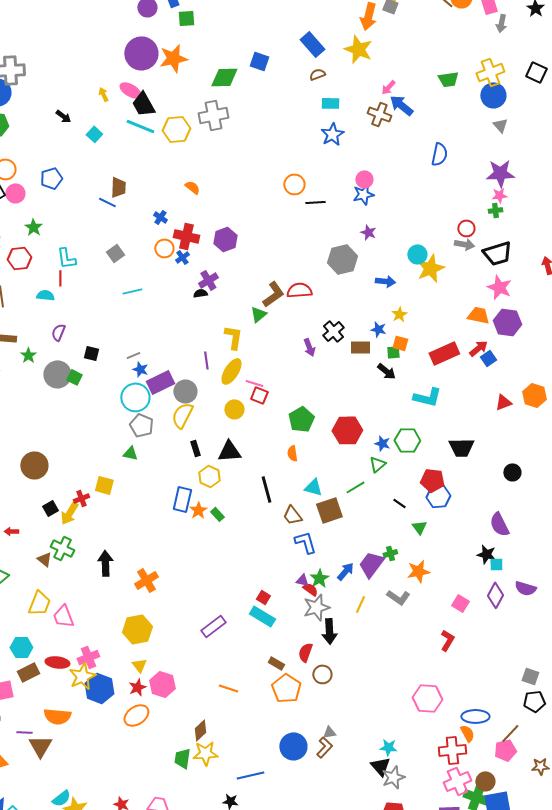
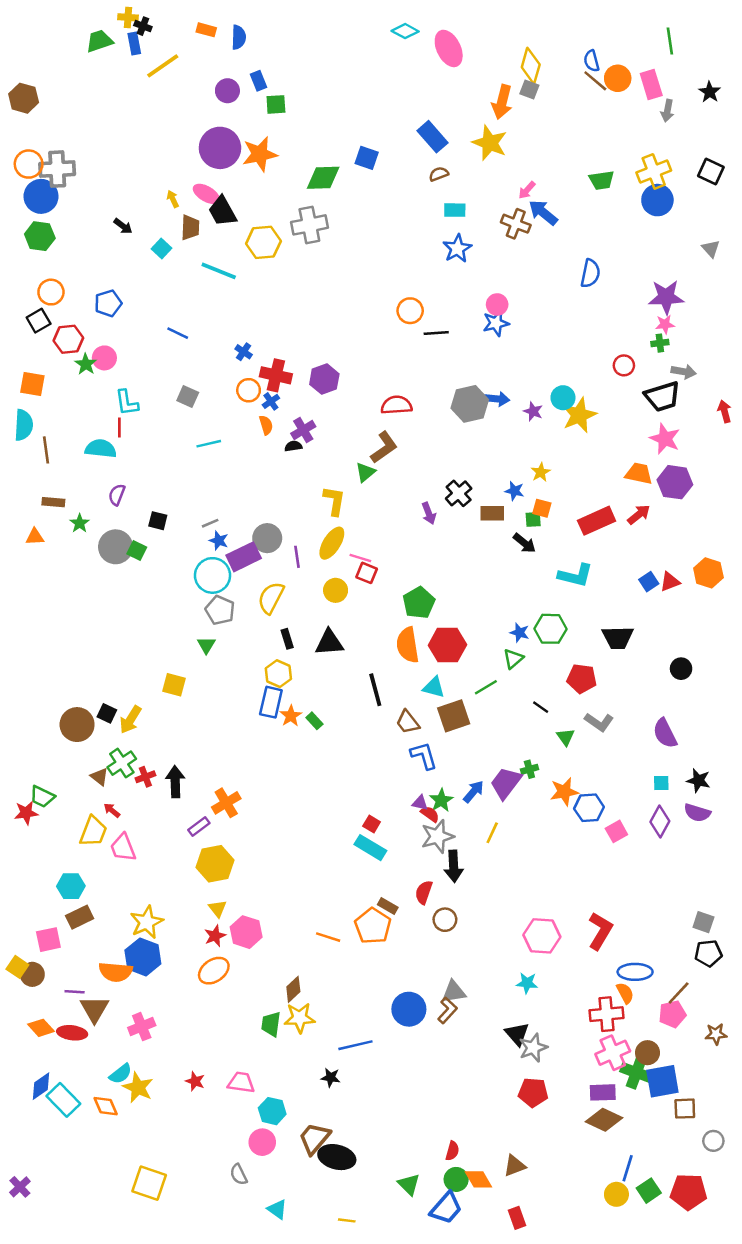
gray triangle: (500, 125) -> (711, 249), moved
cyan line: (140, 126) -> (219, 271), moved
brown trapezoid: (118, 187) -> (190, 227), moved
orange semicircle: (192, 187) -> (266, 425), moved, turned 35
pink circle: (15, 193) -> (104, 358), moved
purple star: (368, 232) -> (533, 411), moved
gray arrow: (464, 244) -> (684, 372), moved
gray square: (115, 253) -> (188, 396), turned -30
red hexagon: (19, 258) -> (68, 339), moved
blue arrow: (385, 281) -> (497, 399), moved
red semicircle: (299, 290) -> (396, 405), moved
cyan semicircle: (45, 295) -> (101, 449), size x1.4
blue square: (488, 358) -> (649, 582), moved
purple line: (206, 360) -> (297, 557), moved
gray circle: (185, 391) -> (267, 538), moved
red hexagon: (347, 430) -> (447, 645), moved
green triangle: (130, 453) -> (206, 645), turned 49
orange semicircle: (292, 453) -> (408, 645), size x1.8
brown circle: (34, 465) -> (77, 725), moved
yellow hexagon: (209, 476) -> (278, 674), moved
blue hexagon: (438, 496) -> (589, 808), moved
red cross: (81, 498) -> (145, 777), moved
black square: (50, 508) -> (107, 713), turned -35
red arrow: (11, 531) -> (112, 810), moved, turned 40
green cross: (62, 548) -> (122, 763), turned 30
black star: (486, 554) -> (698, 780), moved
gray L-shape: (398, 597) -> (599, 722), moved
pink square: (460, 603) -> (616, 831), turned 30
purple rectangle: (213, 626) -> (199, 826), moved, size x0.7
red L-shape: (447, 640) -> (600, 931), moved, size x1.4
pink cross: (88, 657) -> (142, 1027), moved
red ellipse: (57, 662) -> (72, 1033), moved
blue hexagon: (99, 688) -> (143, 957), moved
orange pentagon: (286, 688) -> (373, 926), moved
pink hexagon: (427, 698) -> (542, 936), moved
gray triangle: (329, 732) -> (454, 992), size x1.5
cyan star: (388, 747) -> (527, 983), moved

